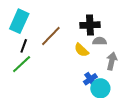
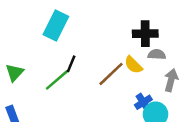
brown line: (51, 36) -> (111, 74), moved
black line: (24, 46) -> (71, 64), moved

